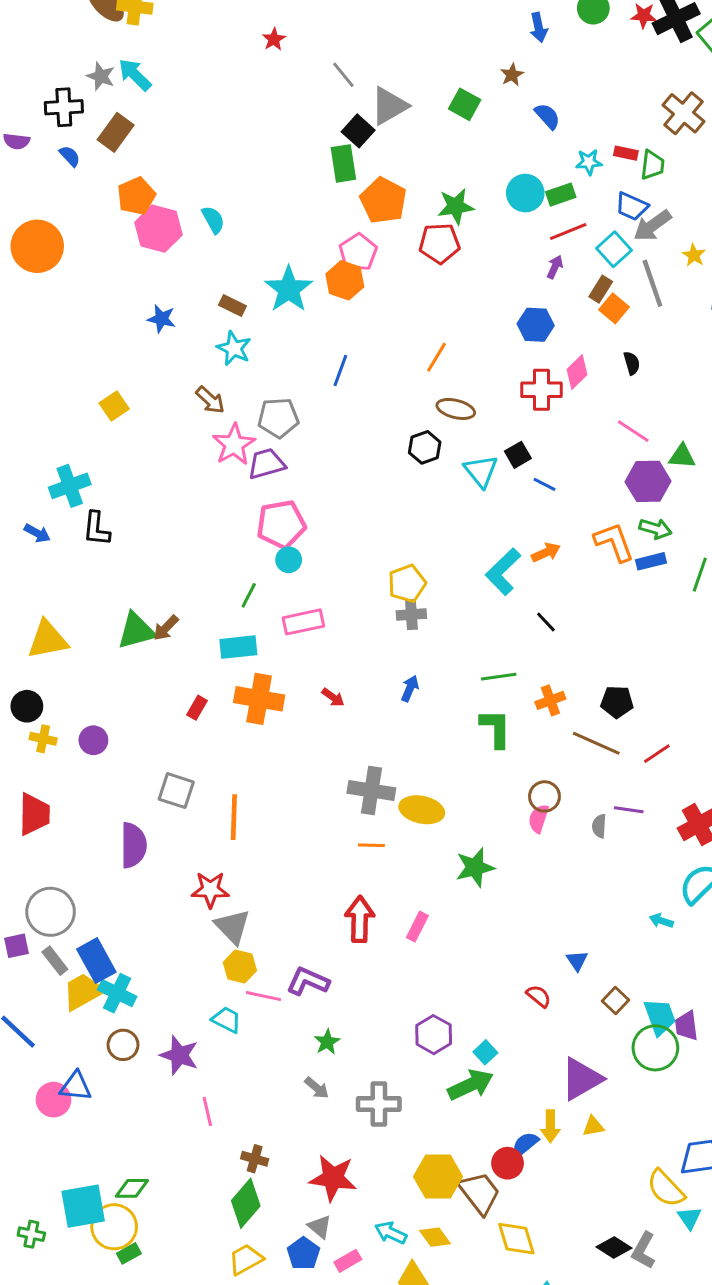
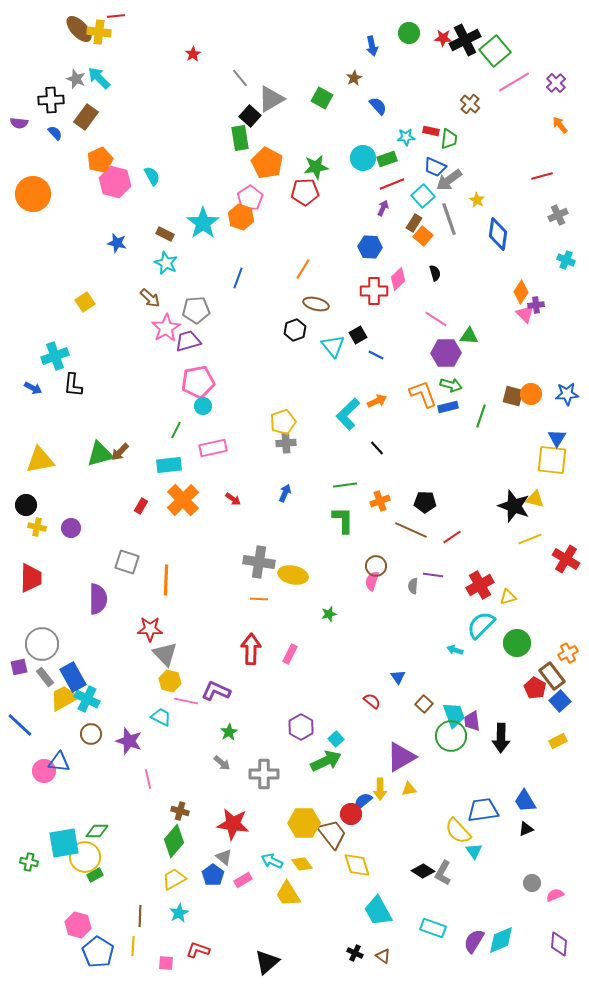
brown cross: (684, 113) -> (470, 104), size x0.7
orange cross: (259, 699) -> (183, 500), turned 36
green star: (475, 867) -> (329, 614), size x0.6

